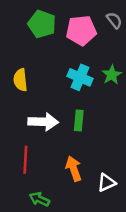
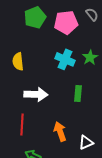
green pentagon: (42, 24) -> (35, 17), turned 30
green rectangle: (79, 120) -> (78, 93), moved

